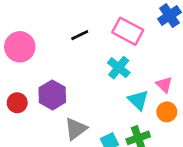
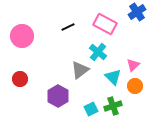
pink triangle: (164, 85) -> (133, 65), turned 32
purple hexagon: (52, 95) -> (58, 96), moved
gray triangle: (76, 129) -> (80, 70), moved

